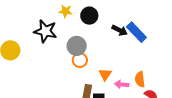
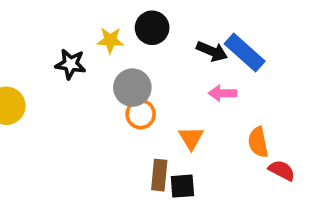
yellow star: (65, 11) -> (110, 40), moved
black star: (45, 31) -> (71, 64), size x0.7
pink arrow: (122, 84) -> (223, 93), moved

